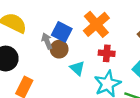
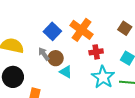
blue square: (62, 32) -> (52, 31), moved, turned 30
cyan triangle: (77, 68) -> (66, 72), moved

